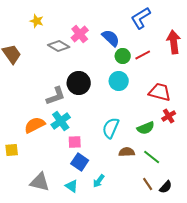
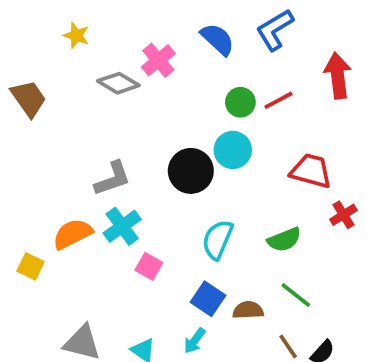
blue semicircle: (111, 38) -> (218, 39), moved
black circle: (79, 83) -> (191, 171), moved
red cross: (169, 116) -> (343, 215), moved
pink square: (75, 142) -> (149, 266), turned 32
yellow square: (12, 150) -> (31, 266), moved, turned 32
brown semicircle: (127, 152) -> (248, 310), moved
blue square: (80, 162) -> (208, 299), moved

